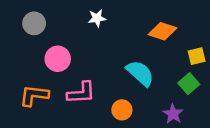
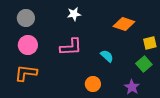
pink circle: (58, 59) -> (28, 45), moved
cyan semicircle: (140, 73) -> (107, 56), size x0.6
pink L-shape: (81, 93) -> (71, 47), moved

